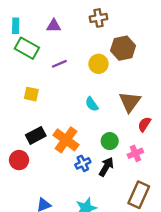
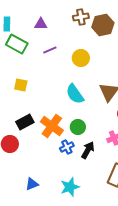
brown hexagon: (123, 48) -> (103, 25), moved
purple line: (59, 64) -> (50, 50), moved
cyan semicircle: (92, 104) -> (75, 94), size x1.5
green circle: (110, 141) -> (78, 127), moved

